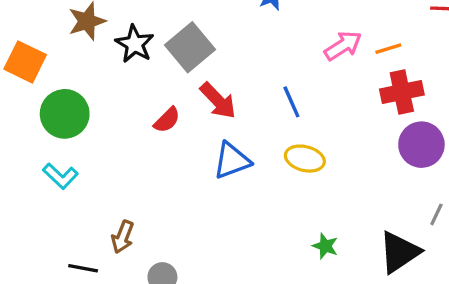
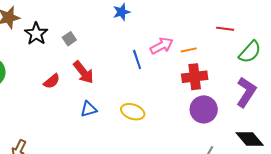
gray square: (190, 47) -> (69, 39), size x0.5
blue line: (291, 102) -> (137, 60), moved
blue triangle: (232, 161) -> (89, 109), size x0.7

